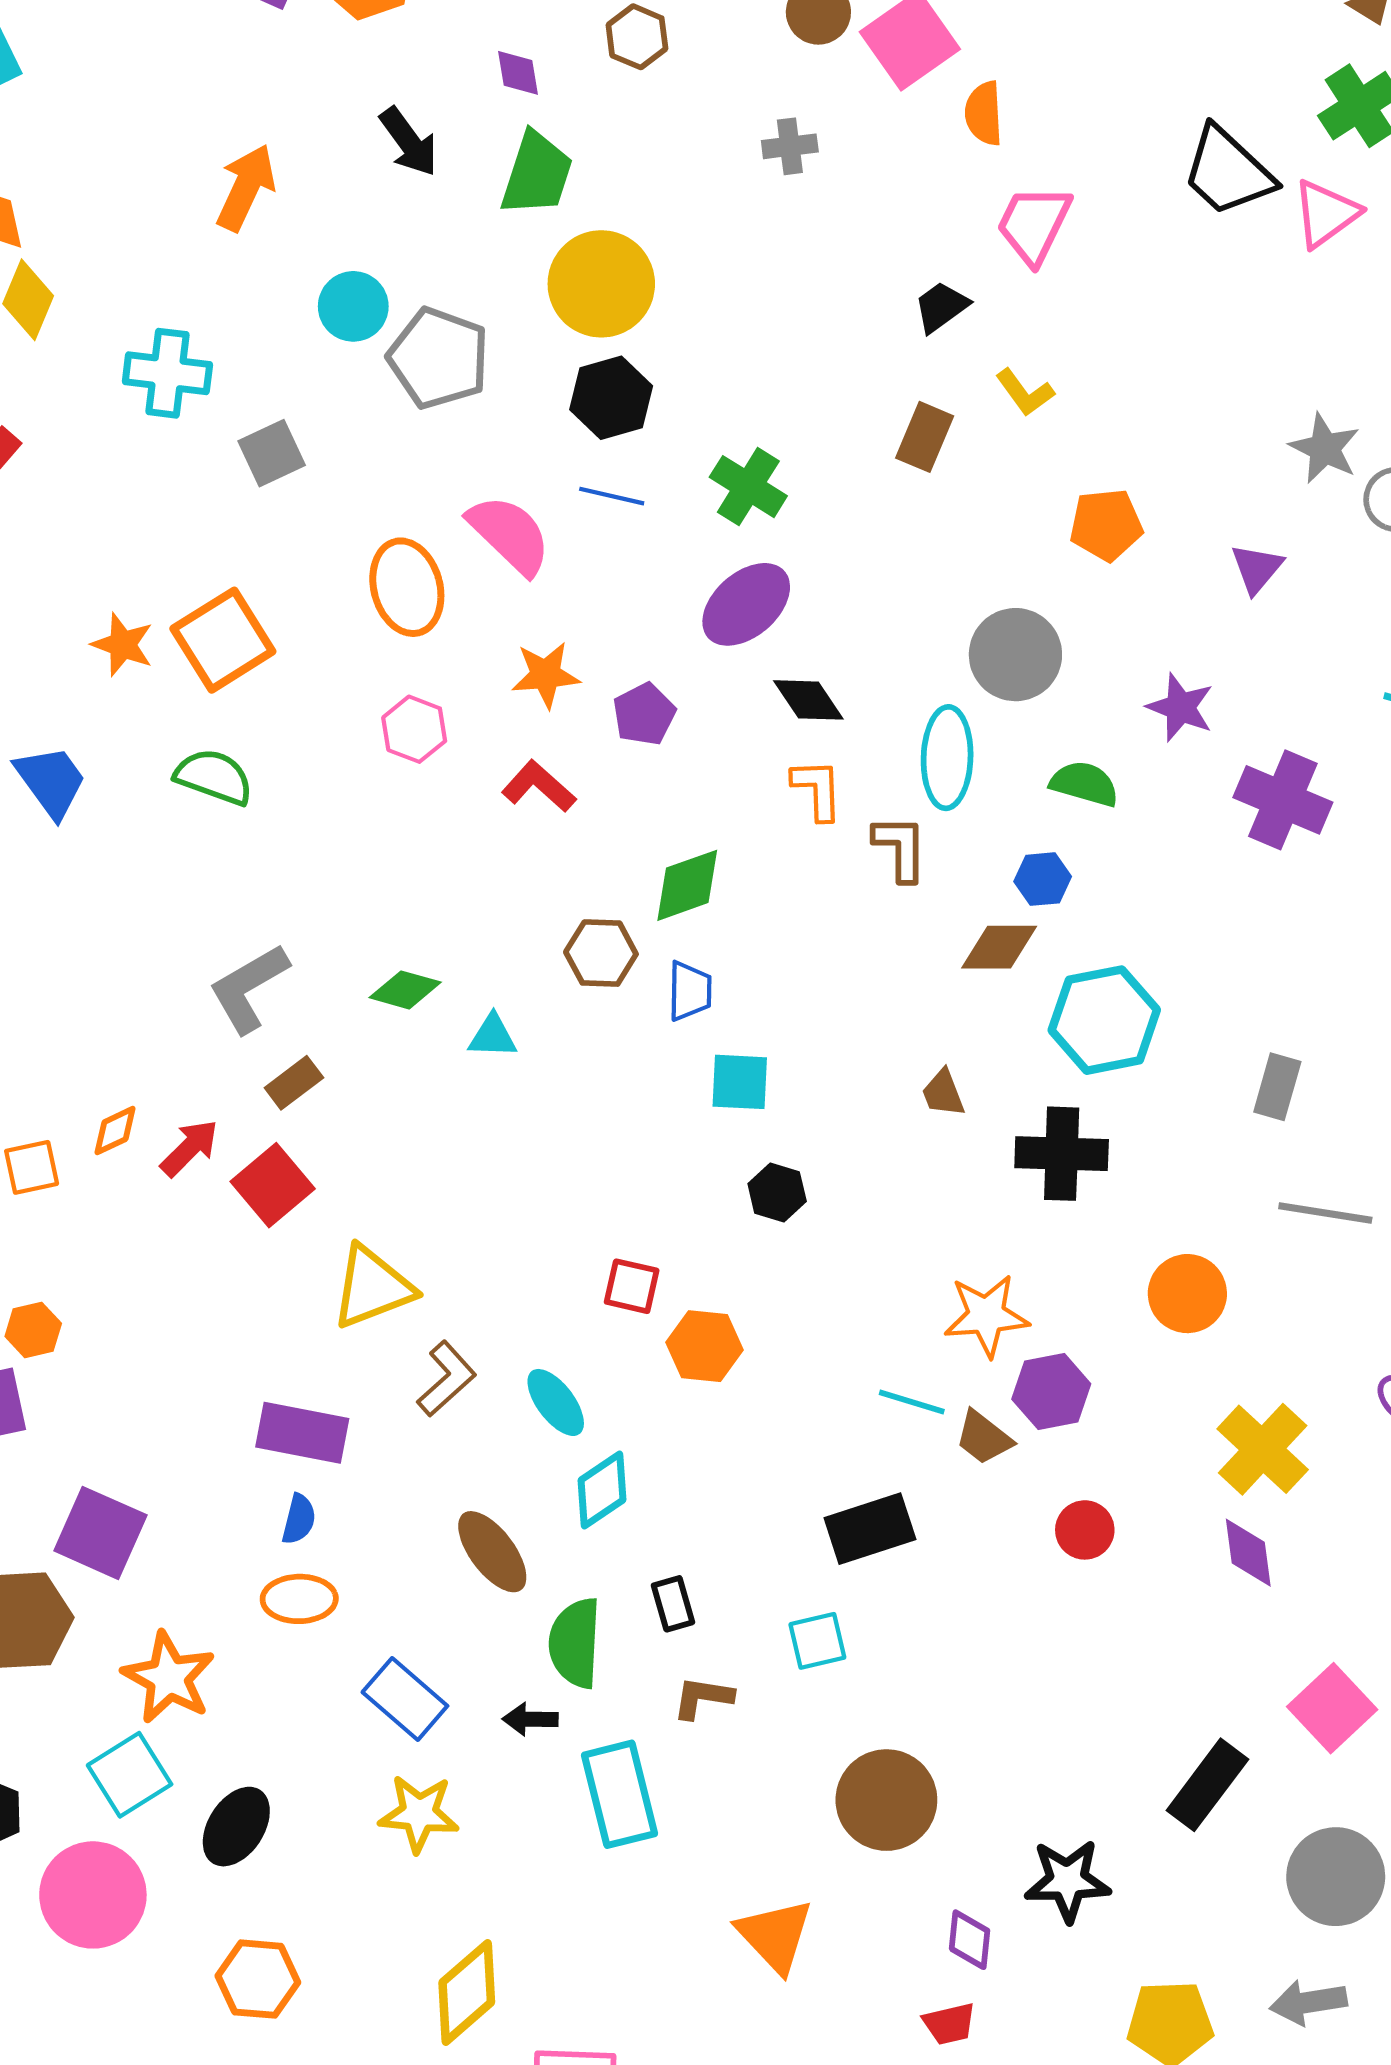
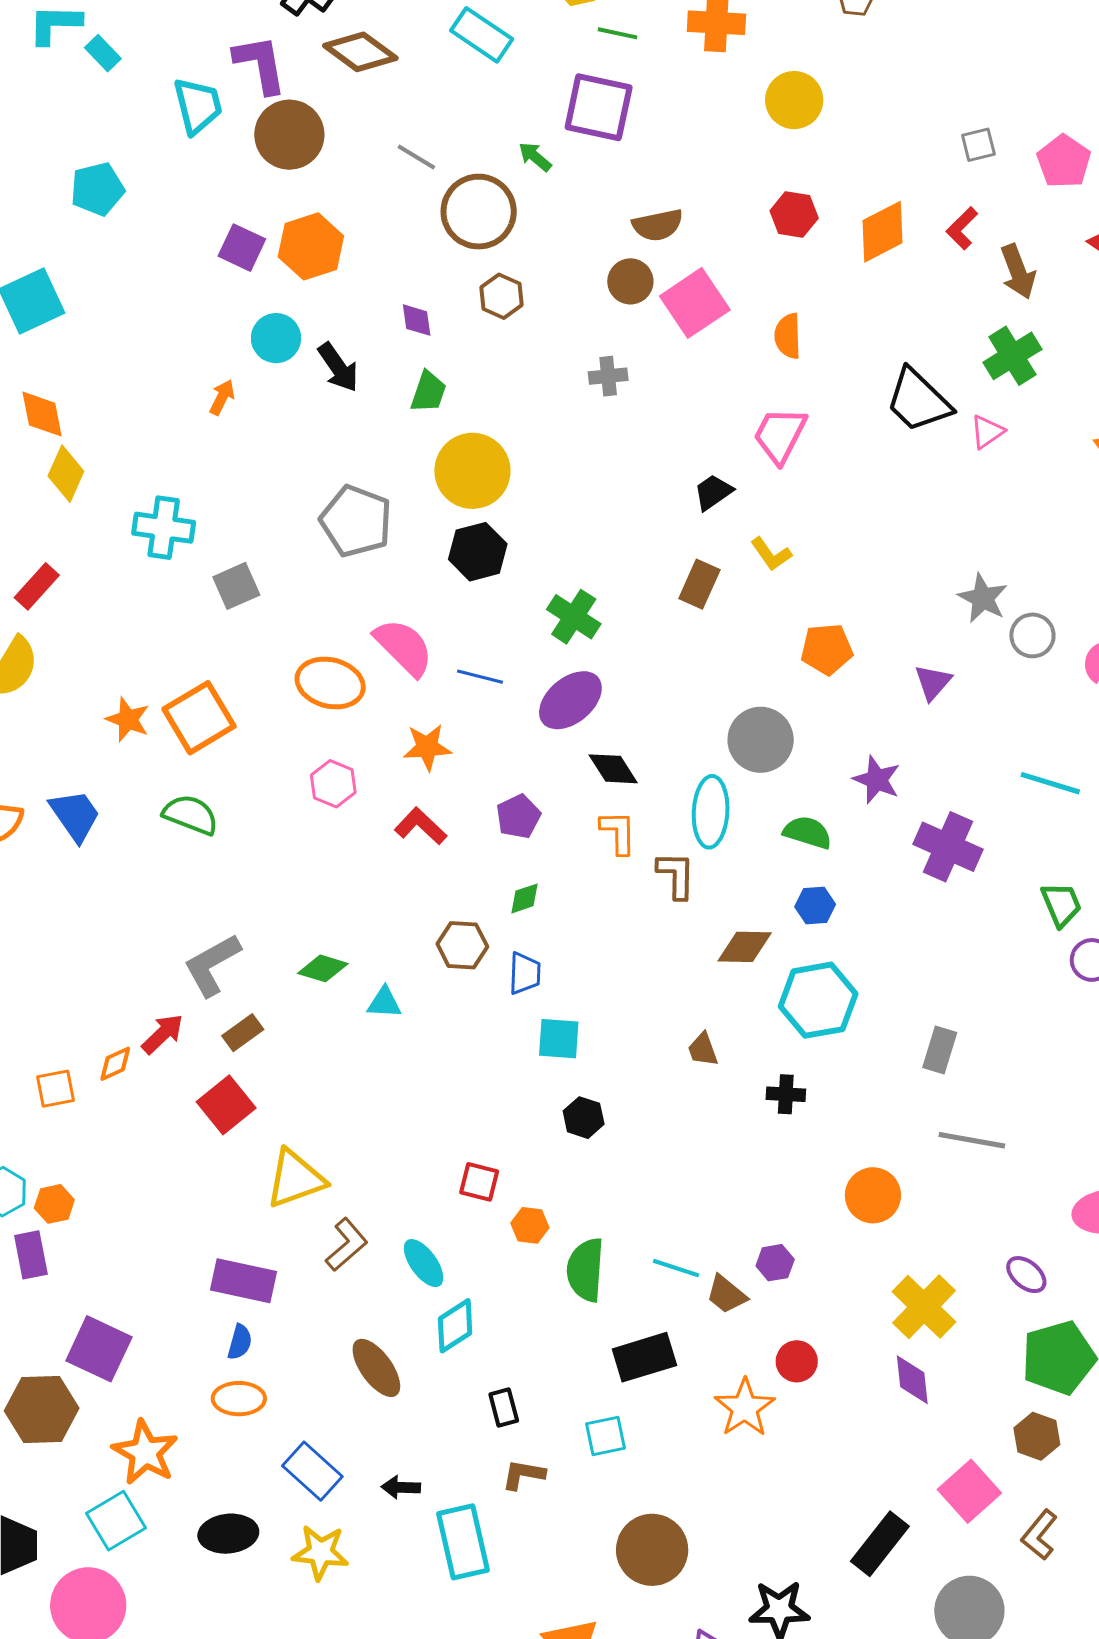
orange semicircle: (984, 113) -> (788, 336), moved
green trapezoid: (537, 174) -> (428, 392), size x0.7
orange arrow: (246, 188) -> (222, 397), size x0.6
pink triangle: (1326, 214) -> (987, 432), size x0.7
cyan circle: (353, 306) -> (276, 338), moved
blue line: (612, 496) -> (480, 677), moved
orange ellipse: (407, 587) -> (330, 683), turned -62
purple pentagon: (644, 714) -> (518, 816), moved
blue hexagon: (1043, 879) -> (815, 905), moved
green diamond: (687, 885) -> (525, 898), size x0.6
red arrow: (189, 1148) -> (163, 1034), moved
black cross: (1062, 1154) -> (786, 1094), size x0.6
orange star: (986, 1316) -> (745, 1408), moved, turned -30
orange hexagon: (704, 1346) -> (530, 1225), size x0.7
purple hexagon: (1051, 1391) -> (775, 1263), size x0.7
green semicircle: (575, 1643) -> (586, 1270), moved
black ellipse: (236, 1827) -> (228, 1534), moved, turned 50

